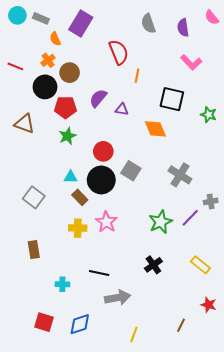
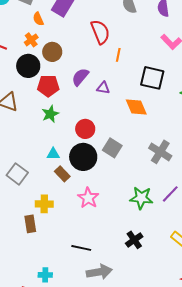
green star: (161, 222) -> (141, 198), turned 30
yellow cross: (78, 228) -> (44, 204), moved
brown rectangle: (34, 250) -> (30, 224), moved
cyan cross: (62, 284) -> (45, 275), moved

